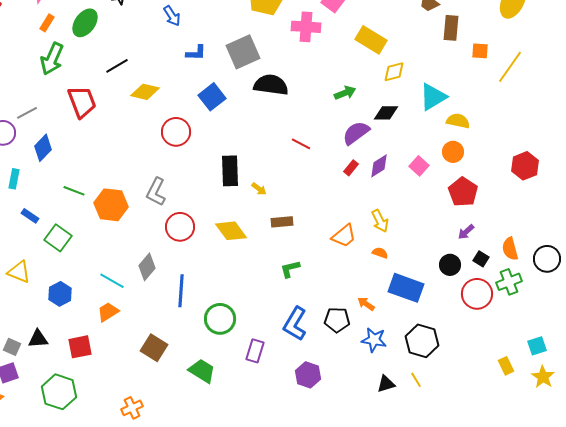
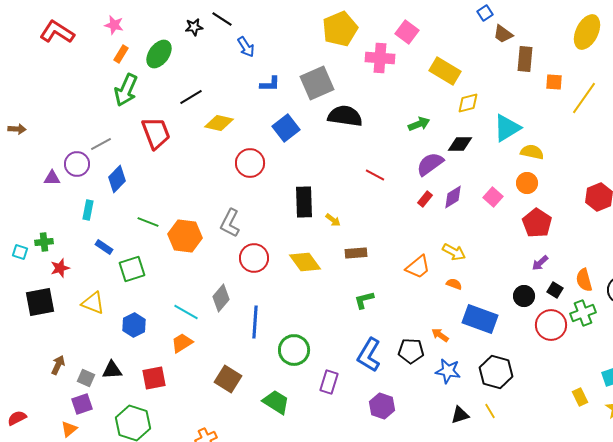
yellow arrow: (380, 221) -> (454, 252), turned -35
green square: (58, 238) -> (132, 269), turned 36

